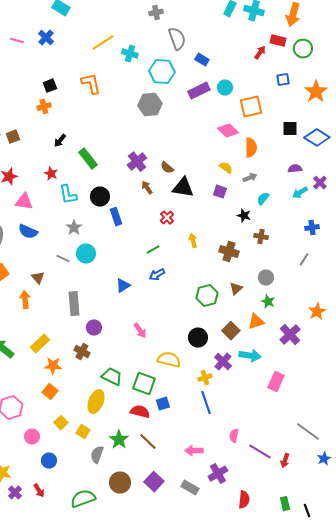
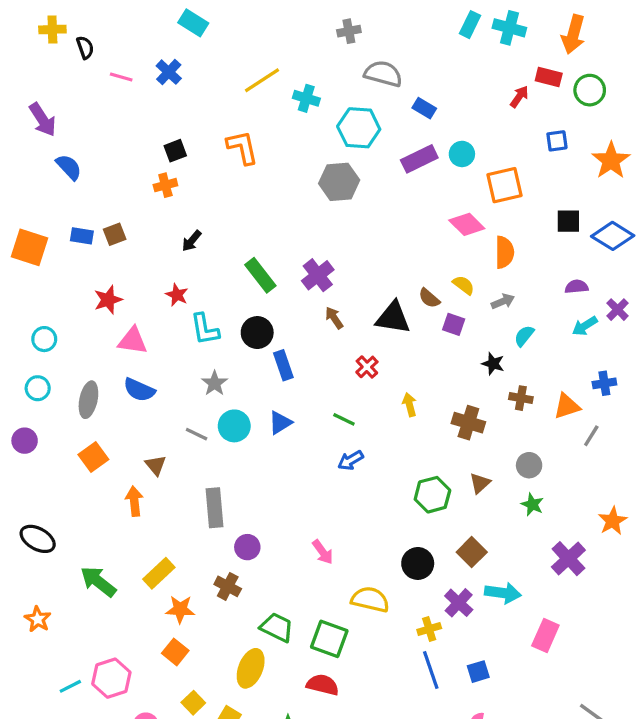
gray semicircle: (177, 39) -> (383, 74), turned -55
green rectangle: (88, 159) -> (260, 275), moved
brown semicircle: (167, 168) -> (429, 298), moved
green line: (153, 250) -> (344, 419), turned 56
blue triangle: (123, 286) -> (280, 423), moved
orange triangle: (256, 322) -> (567, 406), moved
blue square: (163, 404) -> (478, 672), moved

